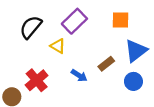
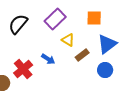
yellow triangle: (58, 46) -> (68, 40), moved
blue arrow: (79, 76) -> (48, 59), moved

